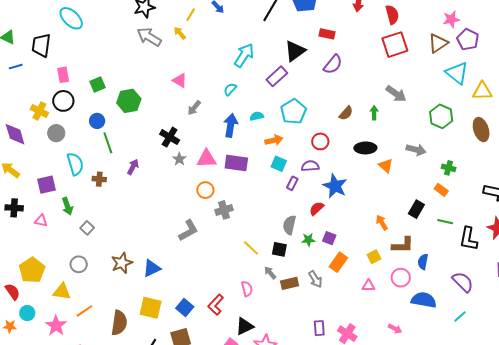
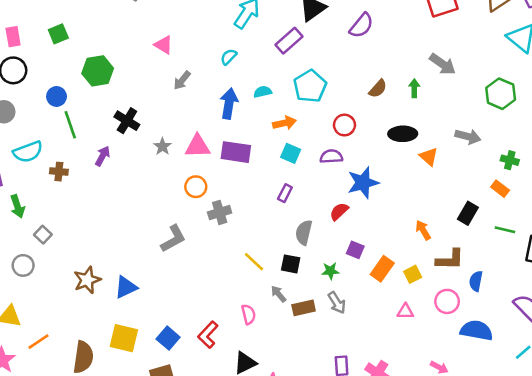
green square: (98, 85) -> (58, 34), moved
black cross: (170, 137) -> (127, 121), moved
cyan semicircle: (75, 164) -> (28, 152), turned 85
purple rectangle: (292, 183) -> (285, 193), moved
blue star: (335, 186) -> (363, 183), turned 30
green star: (308, 240) -> (330, 271), moved
orange rectangle: (338, 262) -> (382, 269), moved
gray circle: (79, 264) -> (23, 265), moved

